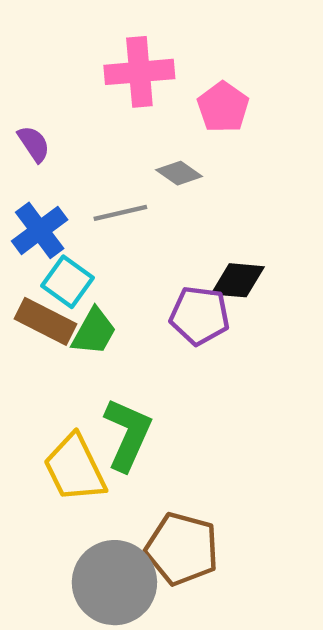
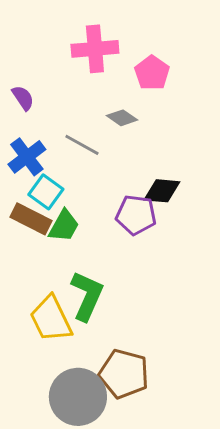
gray line: (120, 213) -> (82, 145), turned 42

